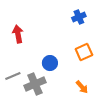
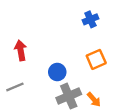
red arrow: (18, 34) -> (21, 50), moved
gray cross: (35, 84) -> (69, 96), moved

